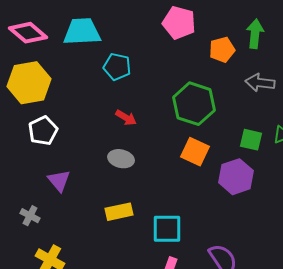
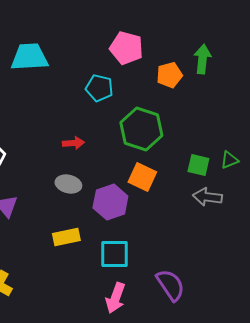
cyan pentagon: (117, 67) -> (99, 88), moved
gray arrow: (260, 83) -> (207, 197), moved
red arrow: (126, 118) -> (73, 143), turned -35
purple hexagon: (236, 177) -> (110, 202), moved

